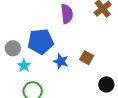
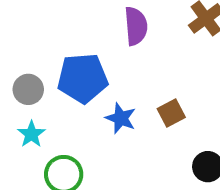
brown square: (87, 58) -> (171, 113), turned 32
cyan star: (24, 66) -> (31, 134), moved

